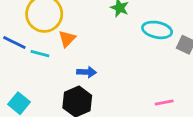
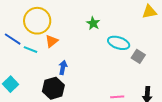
blue arrow: (87, 72) -> (63, 67), turned -88

